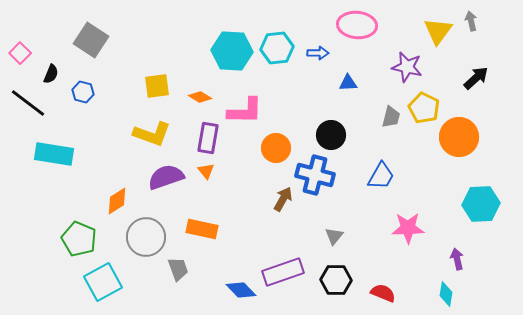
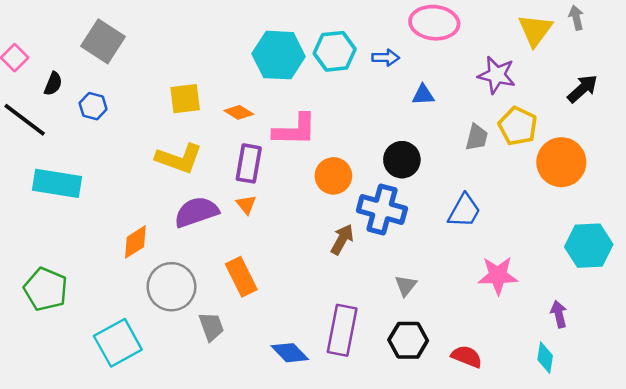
orange rectangle: (202, 229) -> (241, 277), turned 52
green pentagon: (79, 239) -> (46, 289), moved
purple rectangle: (283, 272) -> (342, 330), turned -60

